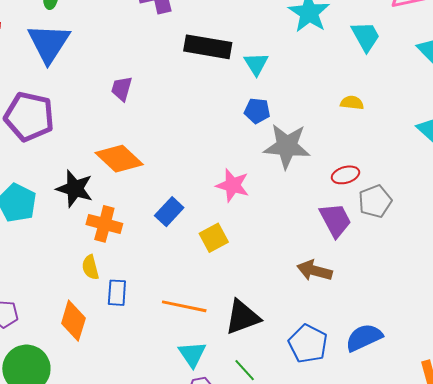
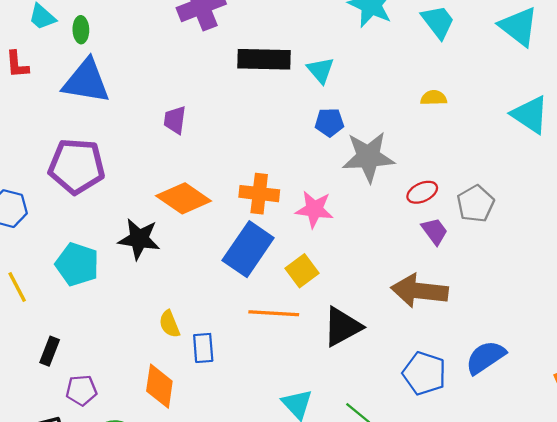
blue triangle: (49, 43) -> (86, 81), turned -45
red ellipse: (345, 175) -> (422, 192), moved
blue rectangle: (169, 212) -> (248, 249), size x1.6
purple trapezoid: (335, 220) -> (435, 231), size x0.7
orange cross: (104, 224) -> (259, 194), moved
brown arrow: (314, 271) -> (419, 291), size x1.4
orange line: (184, 306) -> (274, 313), moved
black triangle: (242, 317) -> (342, 327), moved

